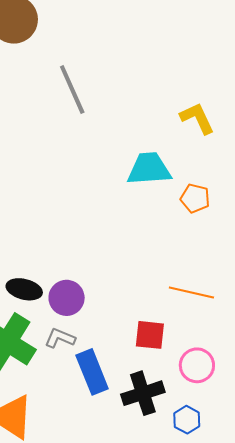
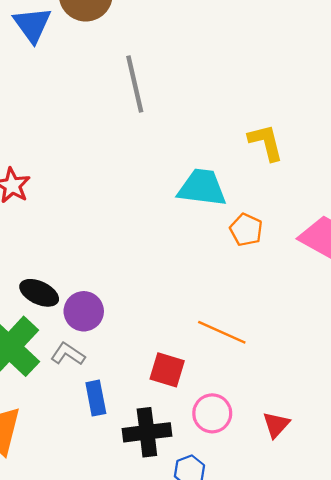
blue rectangle: (92, 372) -> (96, 398), size x0.7

